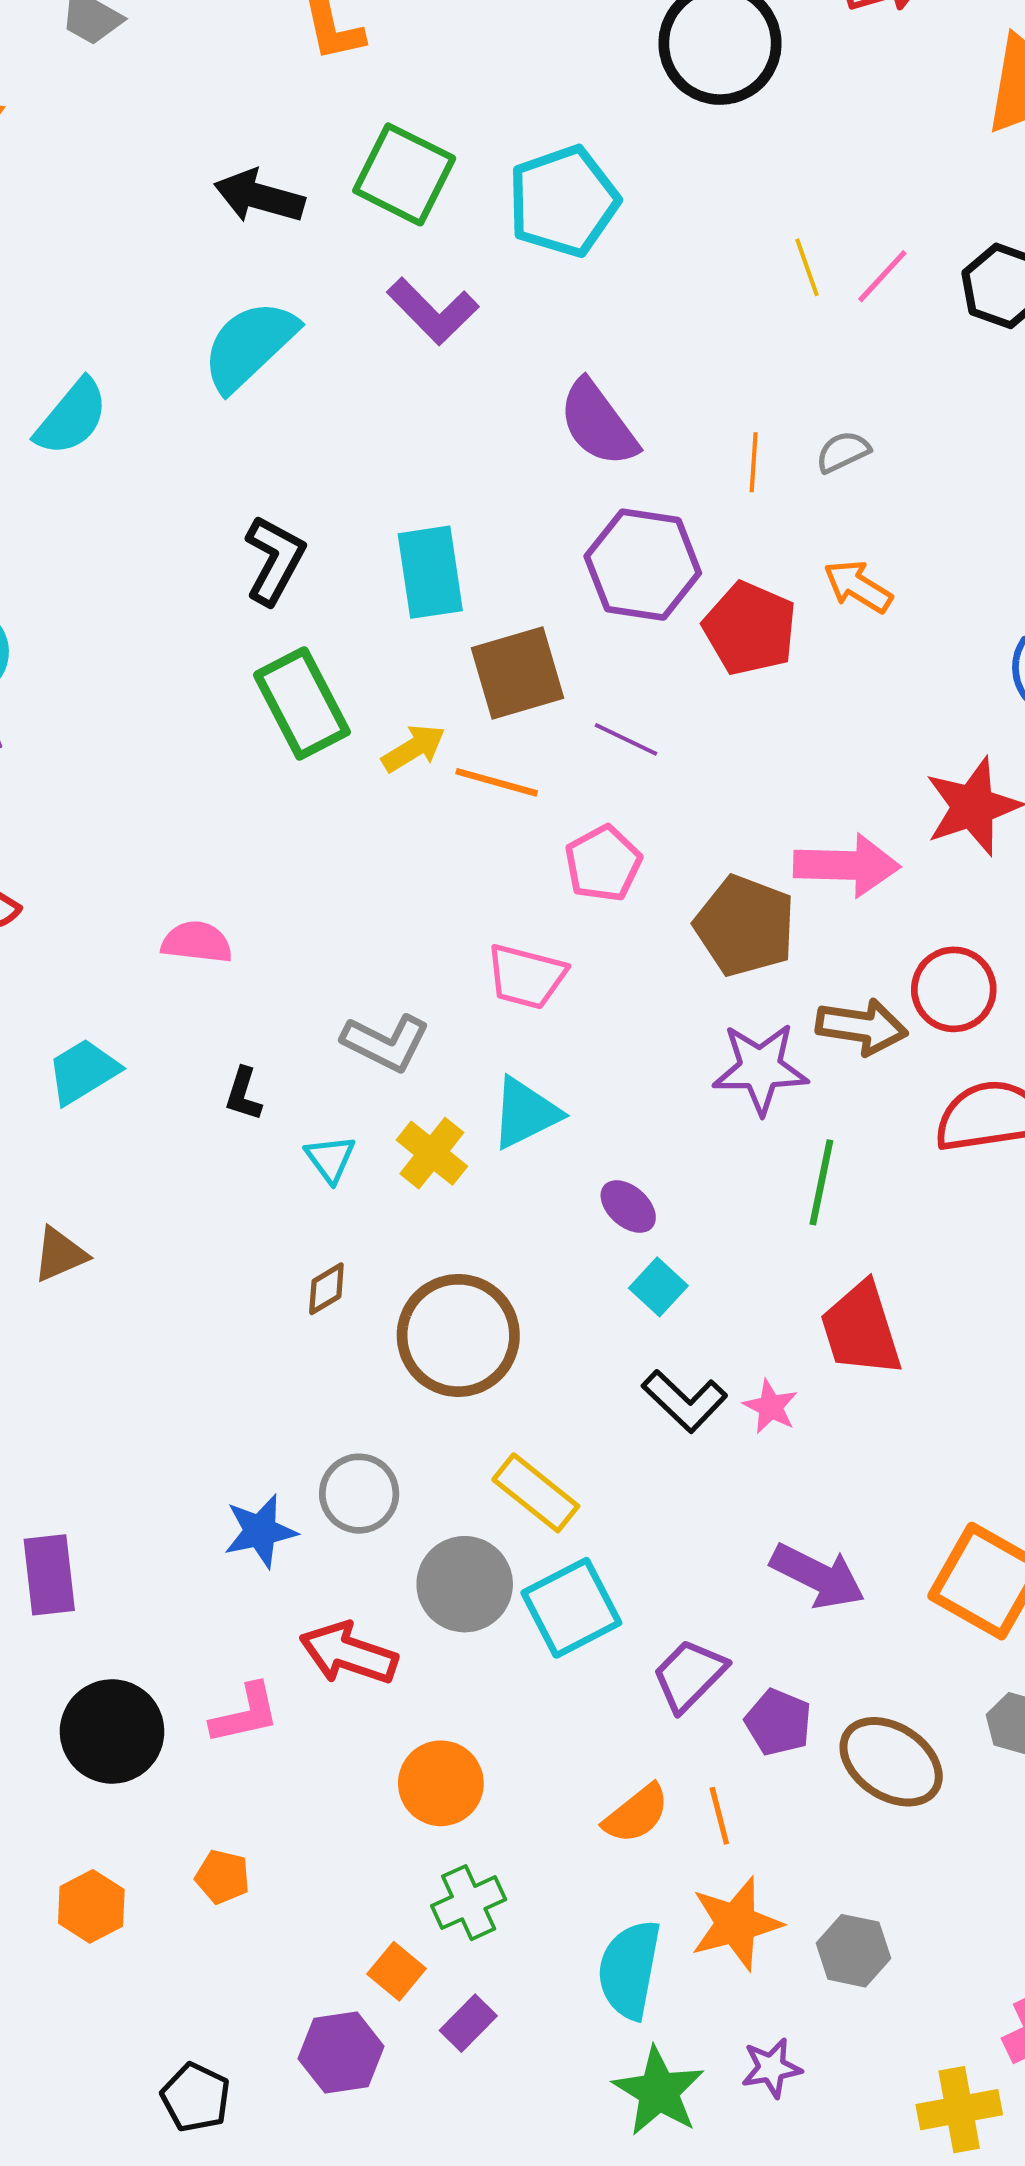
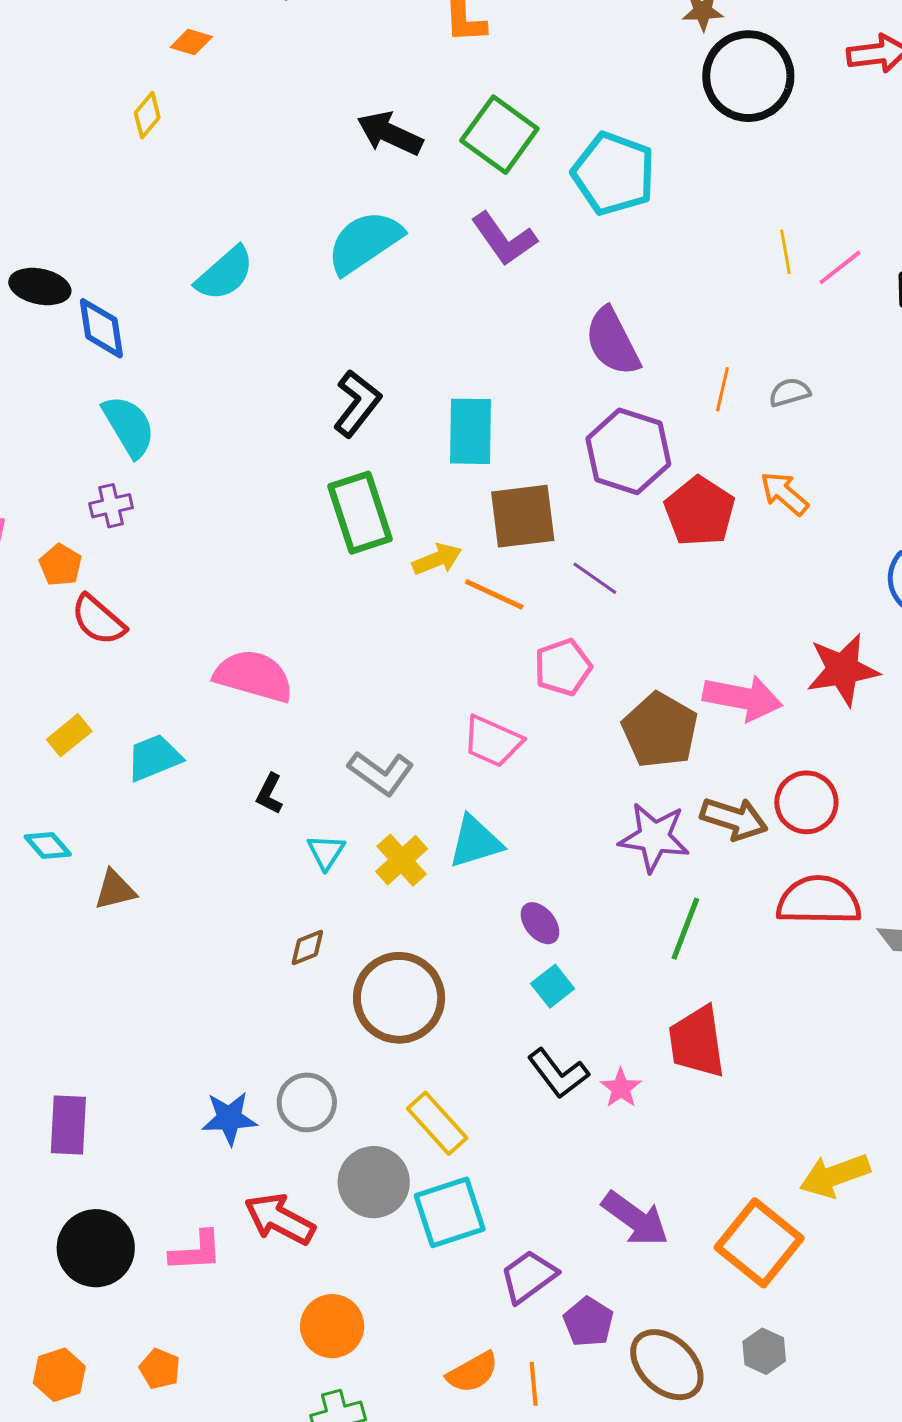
cyan pentagon: (563, 201) -> (614, 174), turned 30
pink semicircle: (197, 942) -> (254, 676), size x1.5

